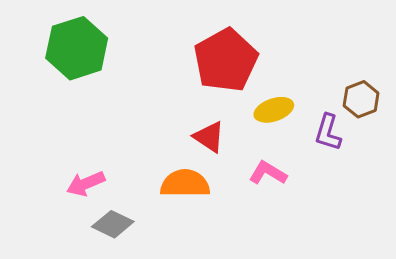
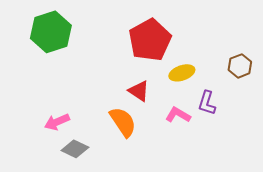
purple L-shape: (328, 132) -> (207, 103), moved
orange semicircle: (185, 184) -> (123, 122), turned 56

